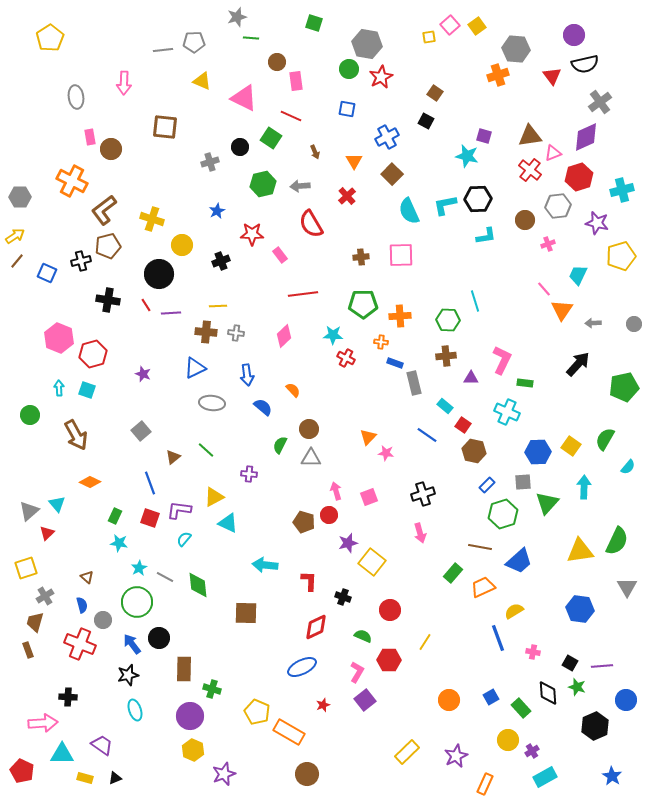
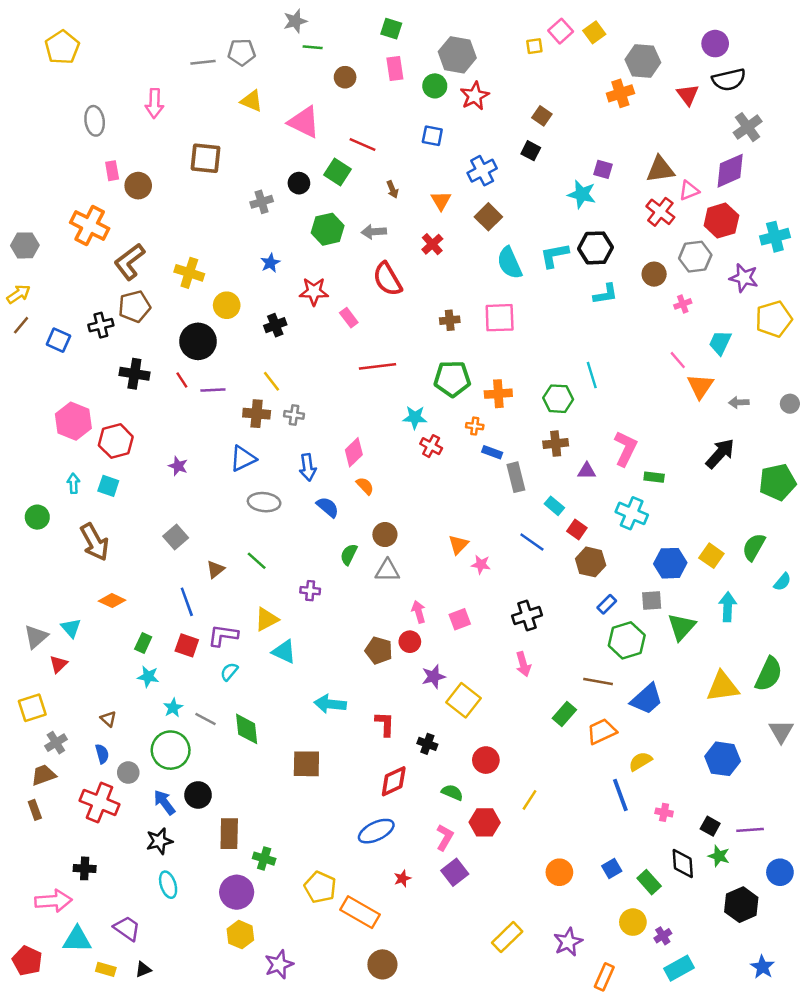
pink rectangle: (296, 81) -> (395, 68), moved
yellow line: (218, 306) -> (272, 381), turned 54
pink diamond: (284, 336) -> (354, 452), moved
brown trapezoid: (35, 622) -> (44, 775), turned 55

